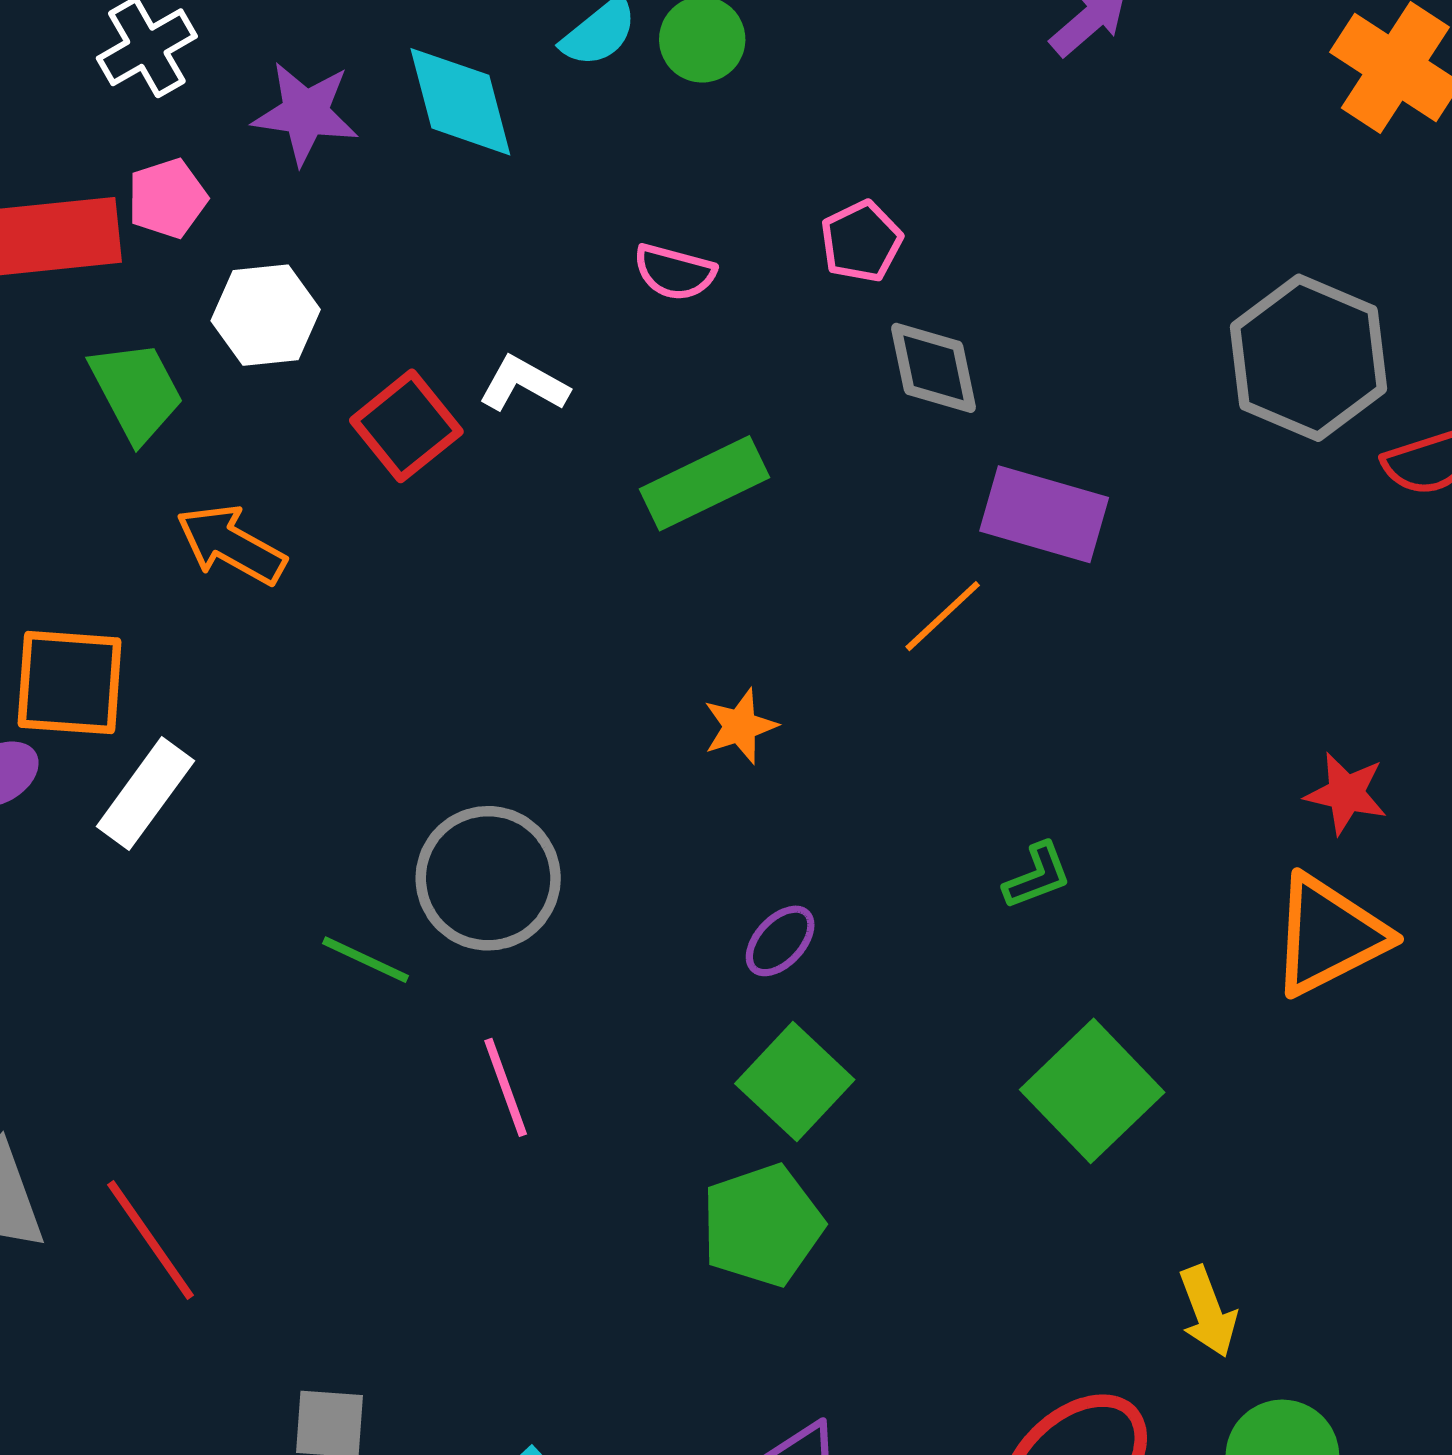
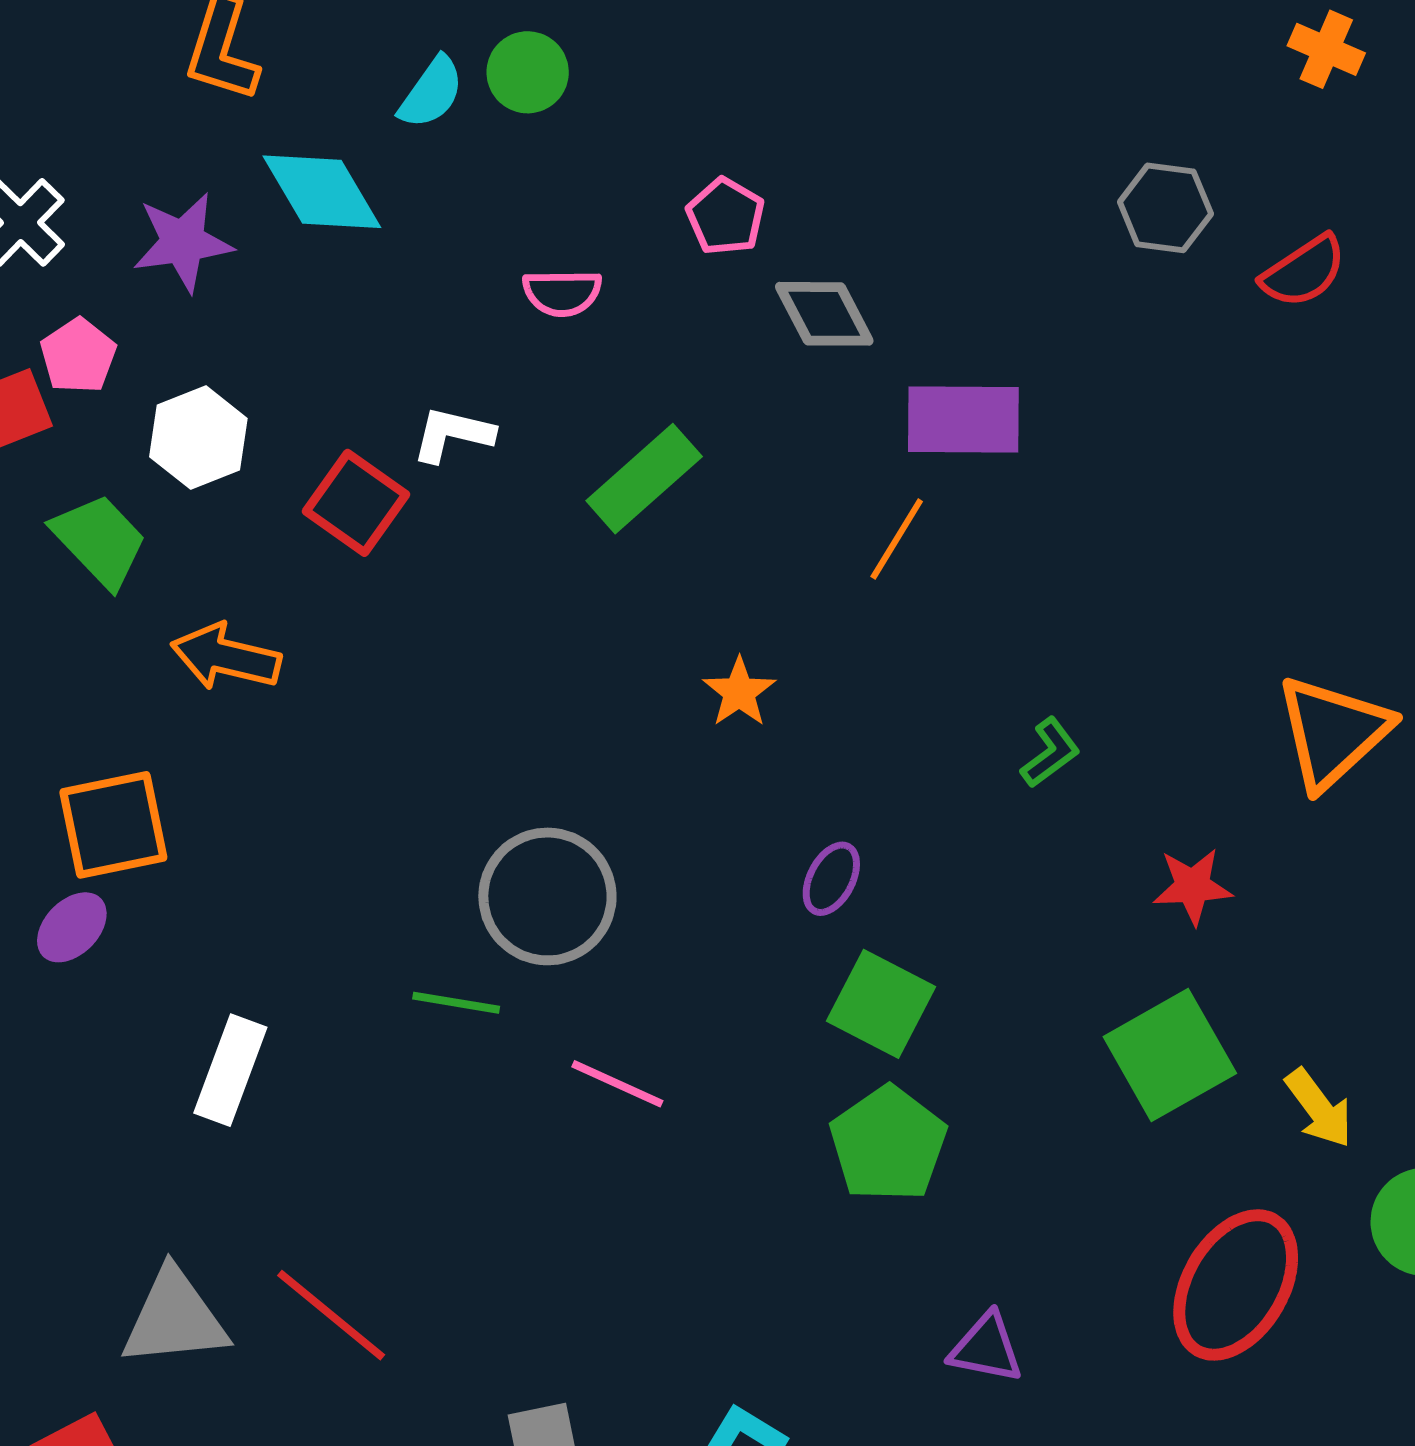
gray hexagon: (1308, 358) -> (1165, 208), size x0.6
red star: (1346, 793) -> (1193, 886), moved
white rectangle: (145, 794) -> (230, 1070), moved
pink line: (506, 1087) -> (617, 1084), turned -30
green square: (1092, 1091) -> (1170, 1055), moved, turned 30

